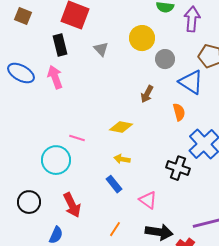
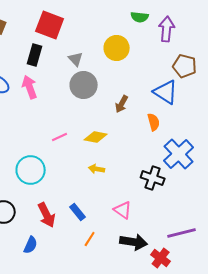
black rectangle: (60, 45) -> (35, 55), turned 30
gray circle: (165, 59) -> (84, 85), moved, size x1.4
pink line: (77, 138) -> (60, 137), moved, turned -42
blue rectangle: (114, 184) -> (78, 212), moved

